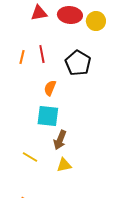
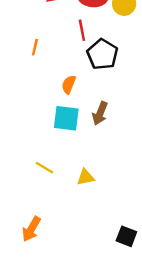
red line: (42, 54) -> (82, 30), moved
brown arrow: (60, 140) -> (100, 113), moved

